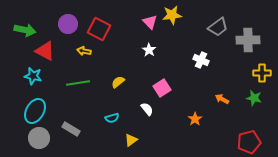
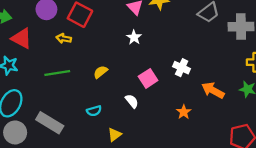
white cross: (201, 60) -> (182, 68), moved
orange arrow: (222, 99) -> (213, 90), size x1.5
gray rectangle: (71, 129) -> (50, 123), size x1.4

